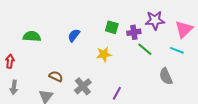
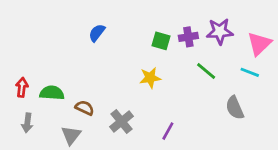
purple cross: (134, 32) -> (188, 37), moved
blue semicircle: (74, 35) -> (97, 33), moved
green semicircle: (32, 36) -> (52, 93), moved

